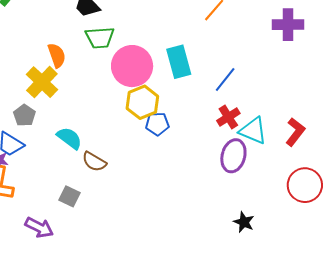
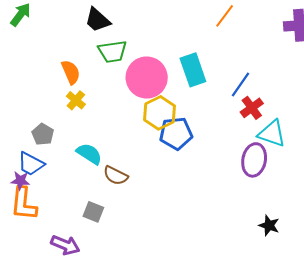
yellow cross: (42, 82) -> (76, 100), moved, size x0.6
red cross: (228, 117) -> (252, 108), moved
blue pentagon: (157, 124) -> (176, 133), size x1.4

